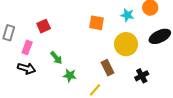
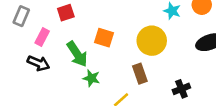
orange square: (97, 23) -> (104, 38), moved
yellow circle: (126, 44) -> (152, 41), moved
green arrow: (56, 58) -> (77, 54), size x1.5

